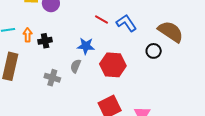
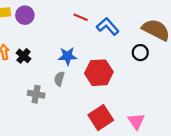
red line: (102, 19) -> (81, 17), moved
black cross: (45, 41) -> (24, 56), turned -32

